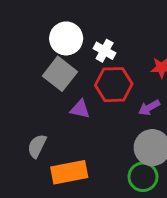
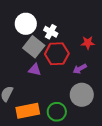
gray square: (60, 74) -> (34, 47), moved
green circle: (143, 177) -> (57, 112), moved

